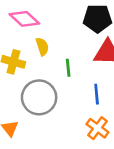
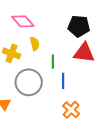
blue line: (97, 94) -> (63, 81), moved

